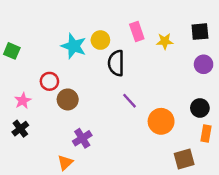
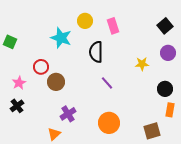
black square: (200, 32) -> (165, 26), turned -35
yellow circle: (100, 40) -> (85, 21), moved
yellow star: (165, 41) -> (142, 64), moved
orange circle: (161, 121) -> (109, 123), moved

